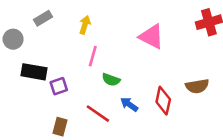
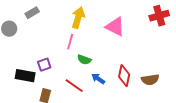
yellow arrow: (85, 25) -> (78, 18), moved, size x1.5
black rectangle: (34, 72) -> (25, 76), moved
brown semicircle: (197, 86) -> (150, 80), moved

